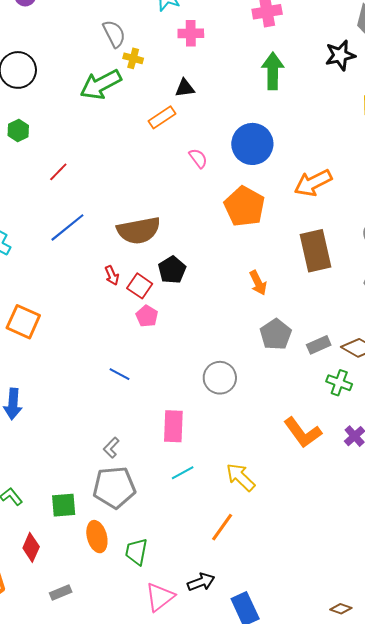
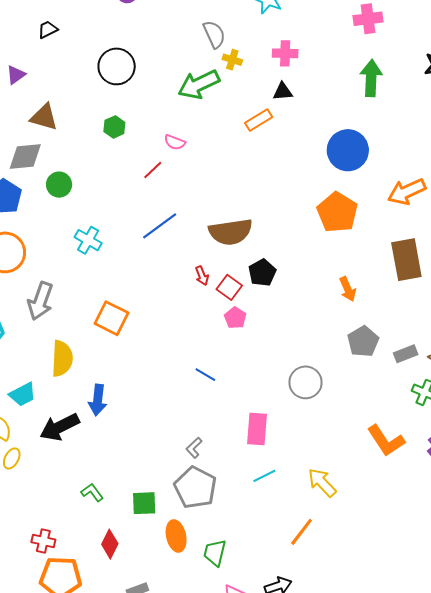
pink cross: (191, 33) -> (285, 53), moved
pink semicircle: (198, 158) -> (175, 142), moved, turned 145
gray pentagon: (114, 487) -> (195, 488), turned 30

